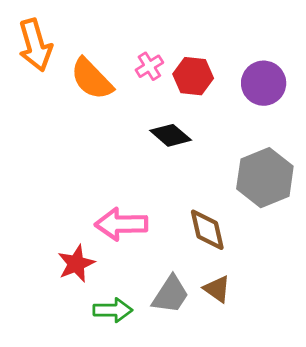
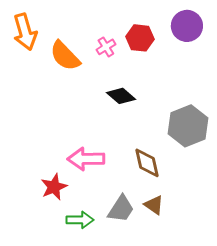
red hexagon: (193, 76) -> (140, 38), moved
purple circle: (264, 83) -> (187, 26), moved

